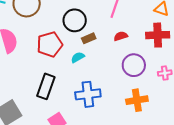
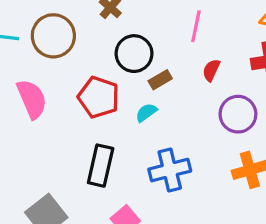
red semicircle: (121, 36) -> (211, 70), turned -40
red pentagon: (50, 44) -> (99, 97), turned -30

